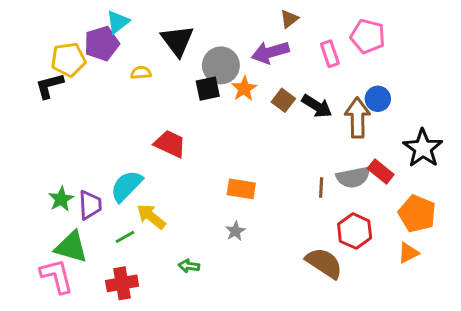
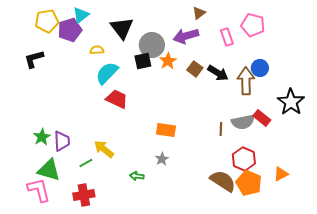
yellow pentagon: (68, 60) -> (47, 21), moved
cyan semicircle: (126, 186) -> (107, 73), moved
orange pentagon: (417, 214) -> (249, 183), moved
green arrow: (189, 266) -> (137, 176), moved

